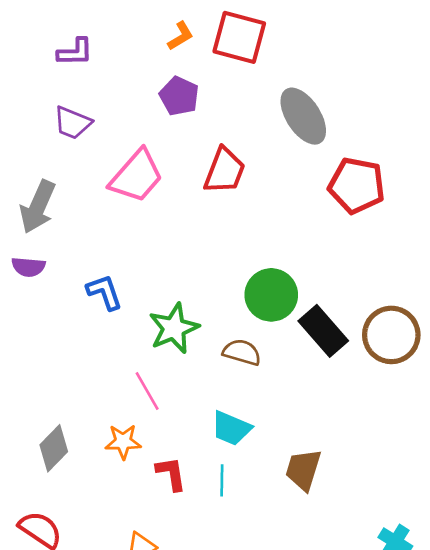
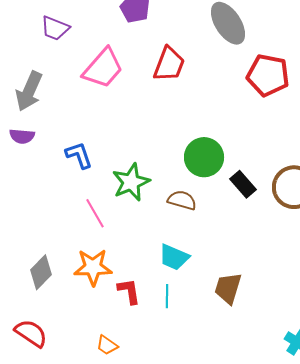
black rectangle: (323, 331) -> (243, 184), size x0.7
pink line: (147, 391) -> (95, 213), moved
orange star: (123, 442) -> (93, 267), size x1.4

